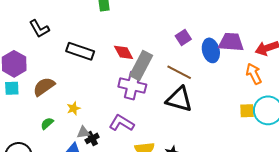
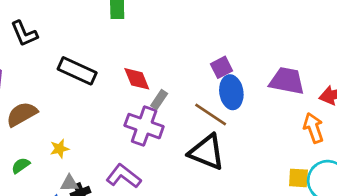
blue ellipse: (211, 50) -> (231, 92), moved
gray rectangle: (141, 65) -> (159, 100), size x0.5

